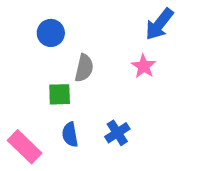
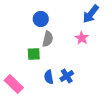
blue circle: (51, 33) -> (41, 19), moved
blue semicircle: (70, 135) -> (49, 77), moved

